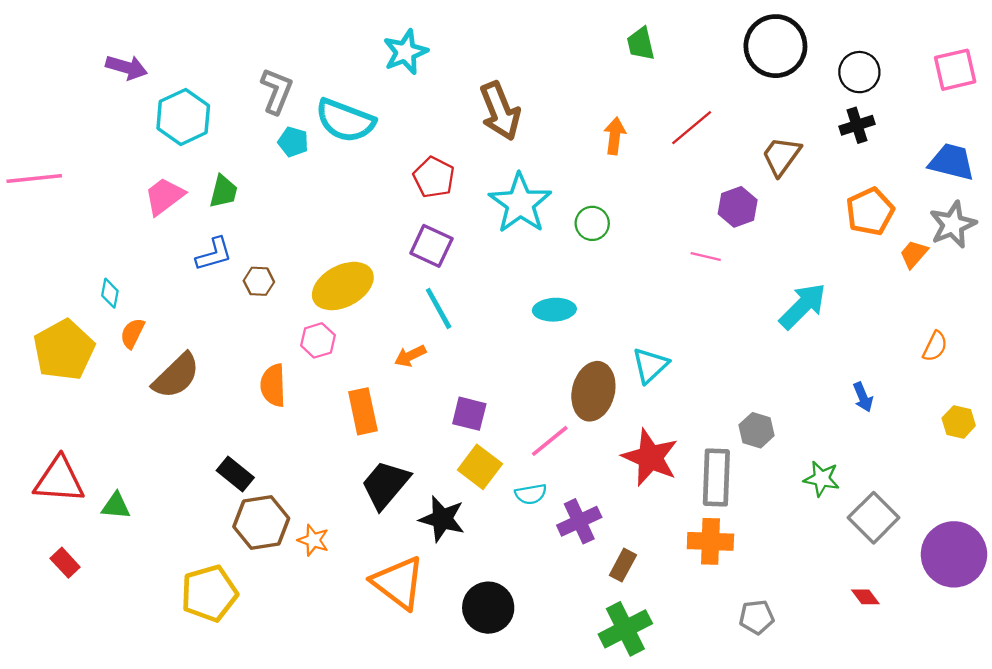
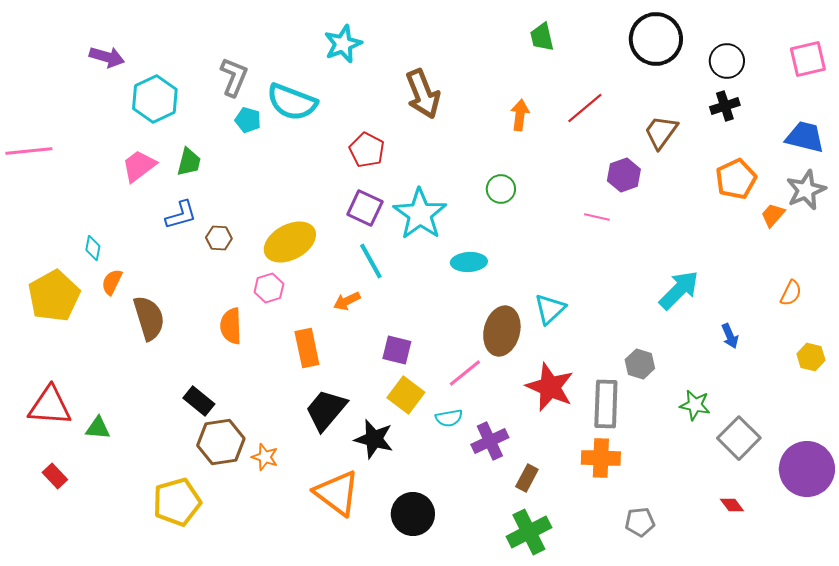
cyan star: (520, 203) -> (420, 214), moved
cyan arrow: (803, 306) -> (679, 290), moved
brown semicircle: (176, 376) -> (149, 318), turned -63

